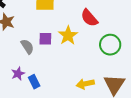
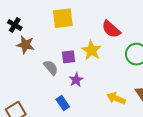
purple star: (18, 74) -> (76, 80), moved
yellow arrow: (85, 84) -> (116, 98), turned 42

